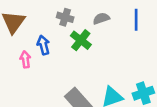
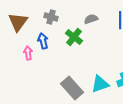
gray cross: (65, 17) -> (51, 17), moved

